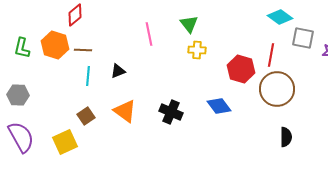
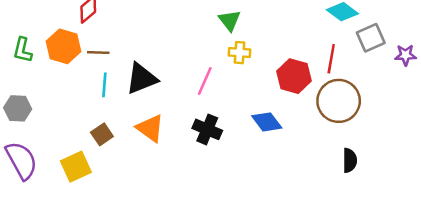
pink line: (149, 34) -> (205, 81), moved, turned 35
gray square: (303, 38) -> (371, 38), turned -35
black triangle: (118, 71) -> (142, 79), size x1.8

